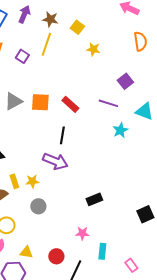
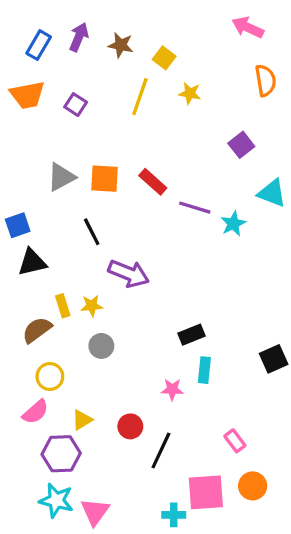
yellow line: (46, 44) -> (140, 97), moved
purple line: (108, 103) -> (195, 208), moved
black line: (62, 135) -> (92, 232), moved, turned -36
cyan rectangle: (102, 251) -> (204, 370), moved
yellow triangle: (26, 252) -> (82, 420), turned -40
pink rectangle: (131, 265) -> (235, 441), moved

